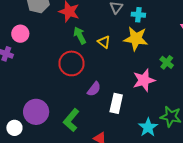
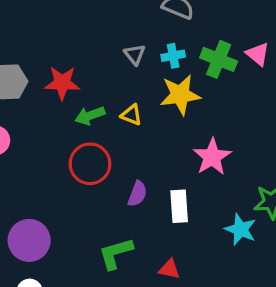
green arrow: (80, 35) -> (90, 116), turned -66
green cross: (167, 62) -> (219, 59), moved, size x1.5
purple circle: (36, 112) -> (29, 240), moved
green L-shape: (71, 120) -> (116, 253), turned 50

